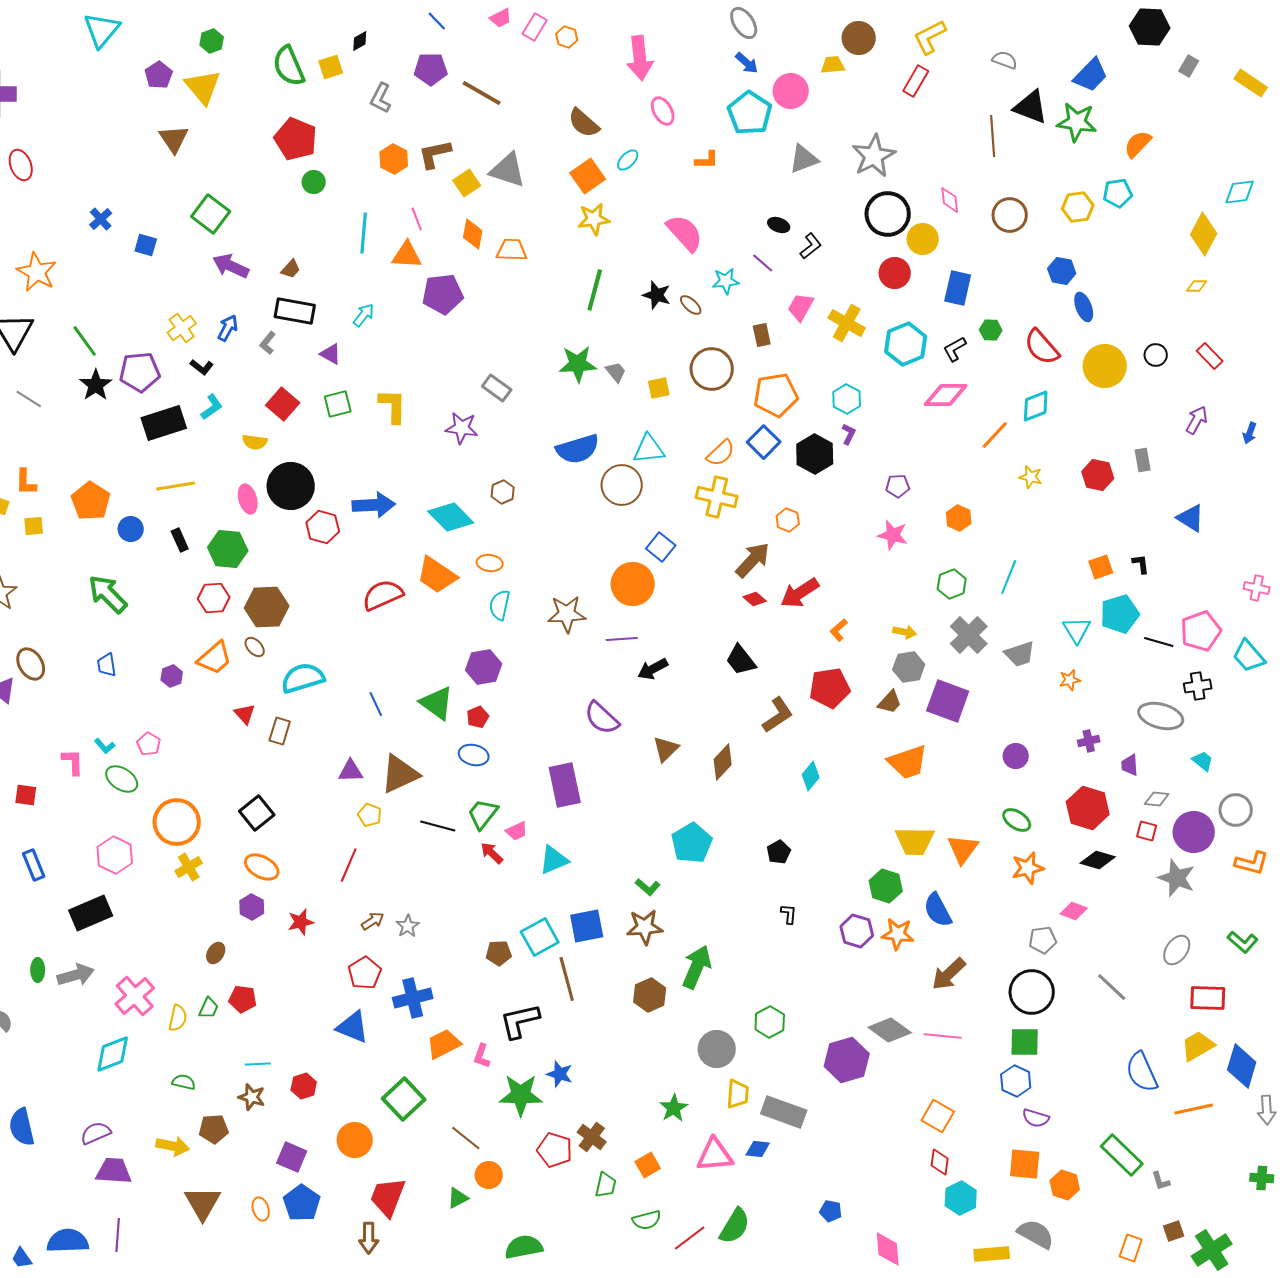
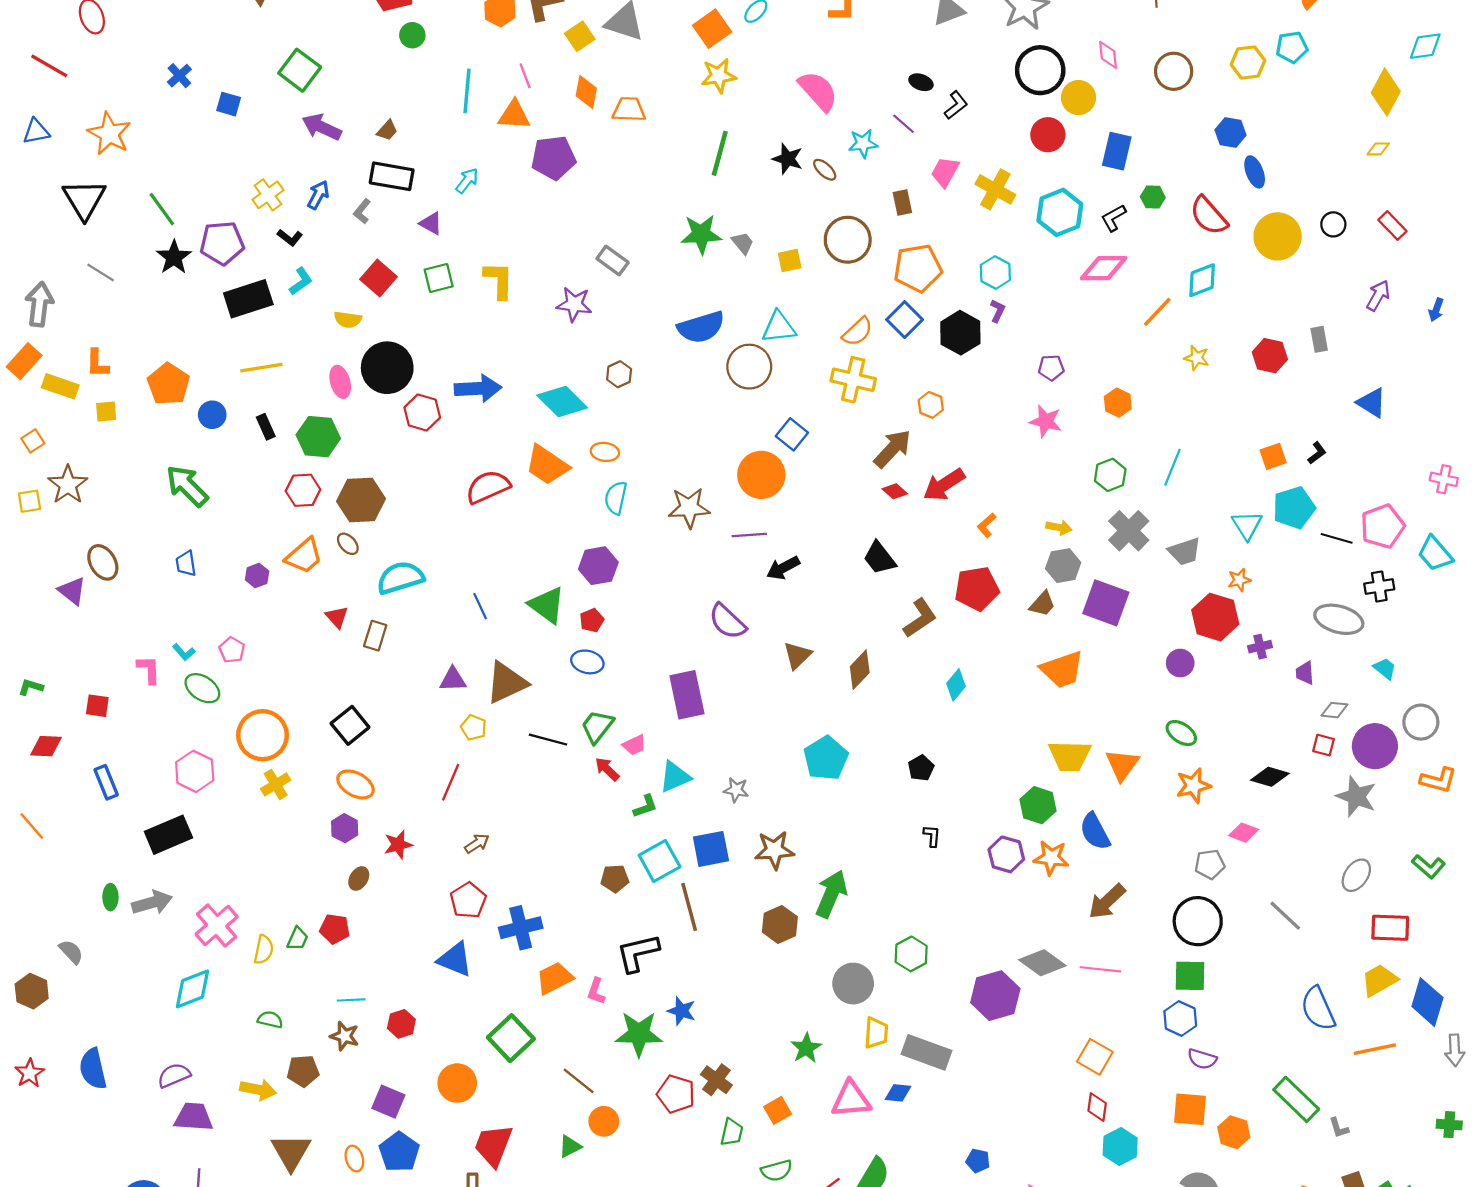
black L-shape: (1141, 564) -> (1317, 453), turned 60
red hexagon: (1088, 808) -> (1215, 617), moved
green L-shape: (648, 887) -> (645, 806), moved, turned -60
gray star: (408, 926) -> (736, 790), moved, turned -30
brown ellipse: (216, 953) -> (359, 879), moved

